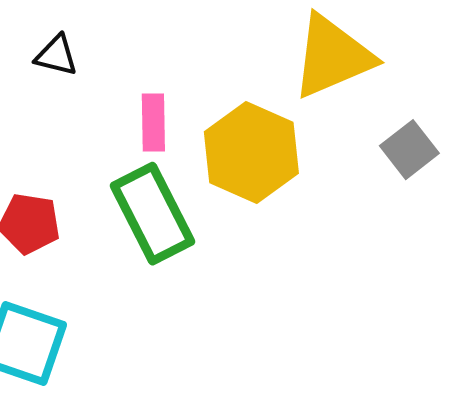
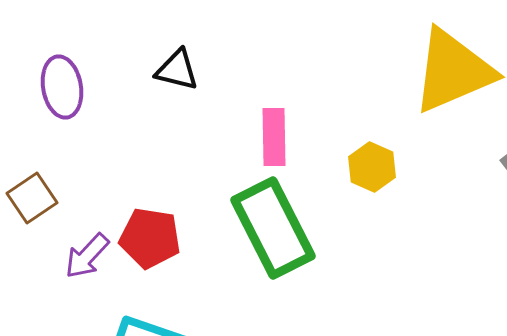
yellow hexagon: (251, 153) -> (372, 167), size x0.5

